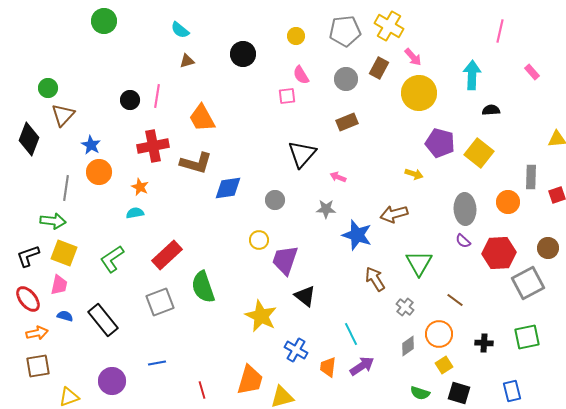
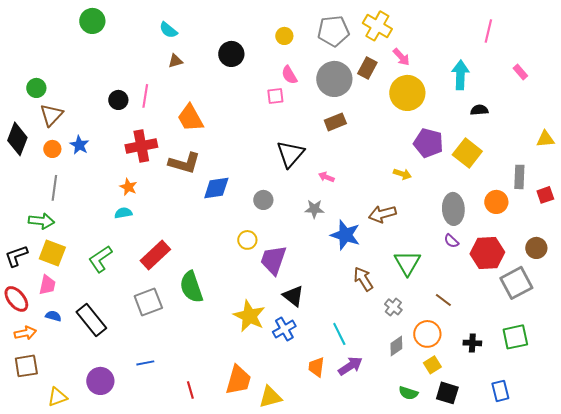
gray circle: (346, 79) -> (334, 79), size x1.5
orange circle: (99, 172) -> (52, 149), moved, size x0.7
blue cross: (296, 350) -> (284, 329), moved, turned 30

